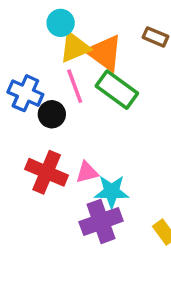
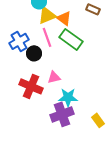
orange triangle: (105, 53) -> (64, 18), size x0.7
blue cross: (25, 93) -> (19, 41), turned 36
pink triangle: (87, 172) -> (54, 77), moved

